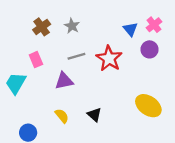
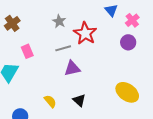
brown cross: (42, 27) -> (12, 23), moved
blue triangle: (130, 29) -> (111, 10), moved
red star: (109, 58) -> (85, 33), moved
purple triangle: (64, 81) -> (72, 68), moved

